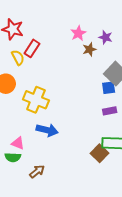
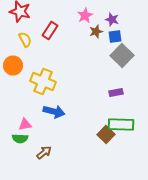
red rectangle: (32, 48) -> (50, 30), moved
blue square: (109, 88) -> (115, 36), moved
pink triangle: (18, 143) -> (25, 124), turned -32

